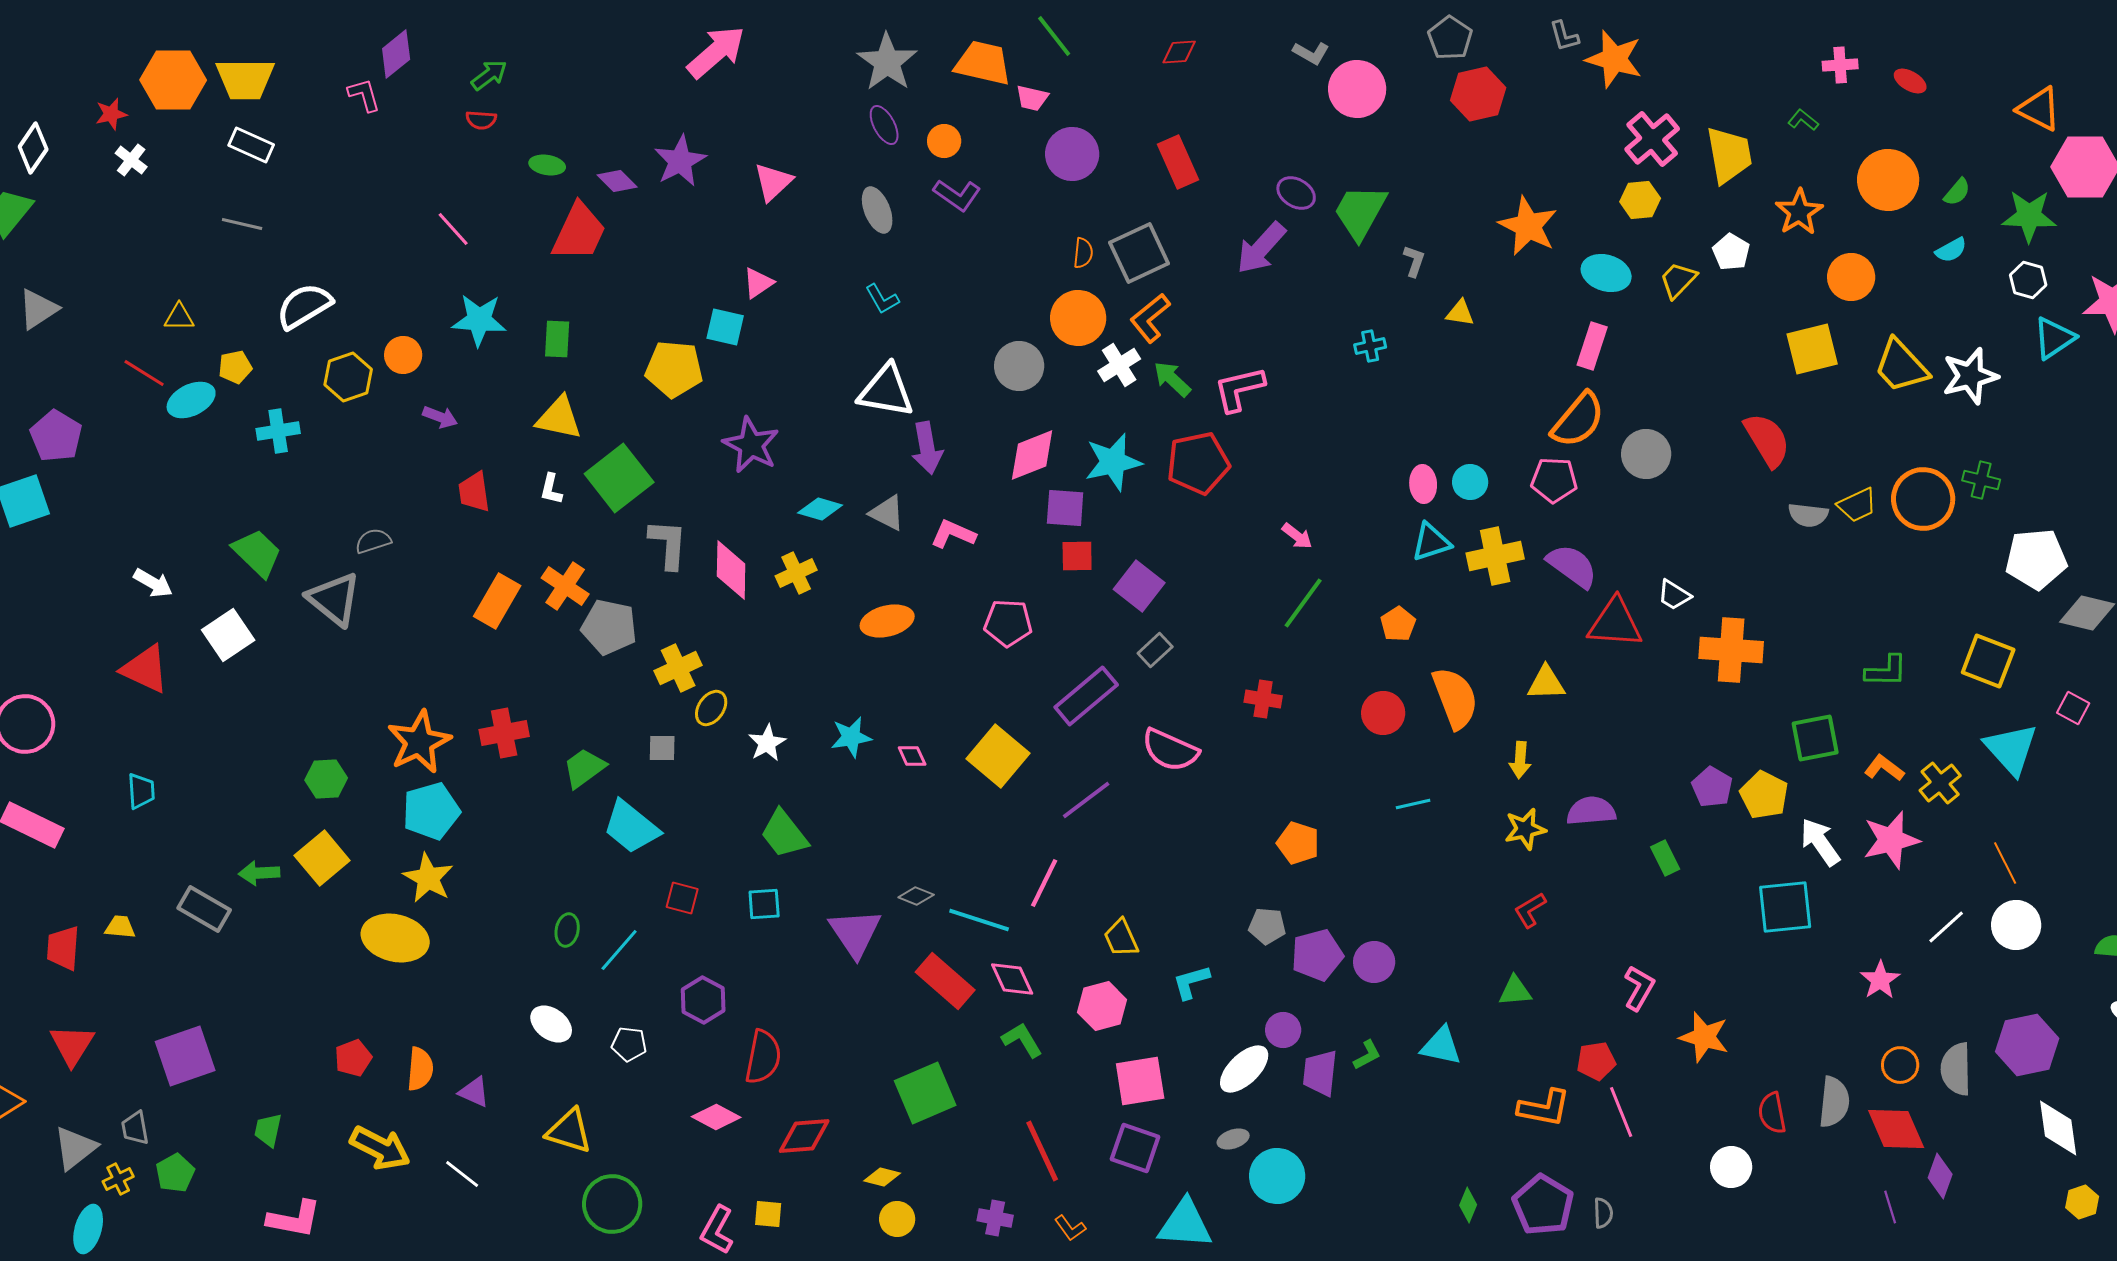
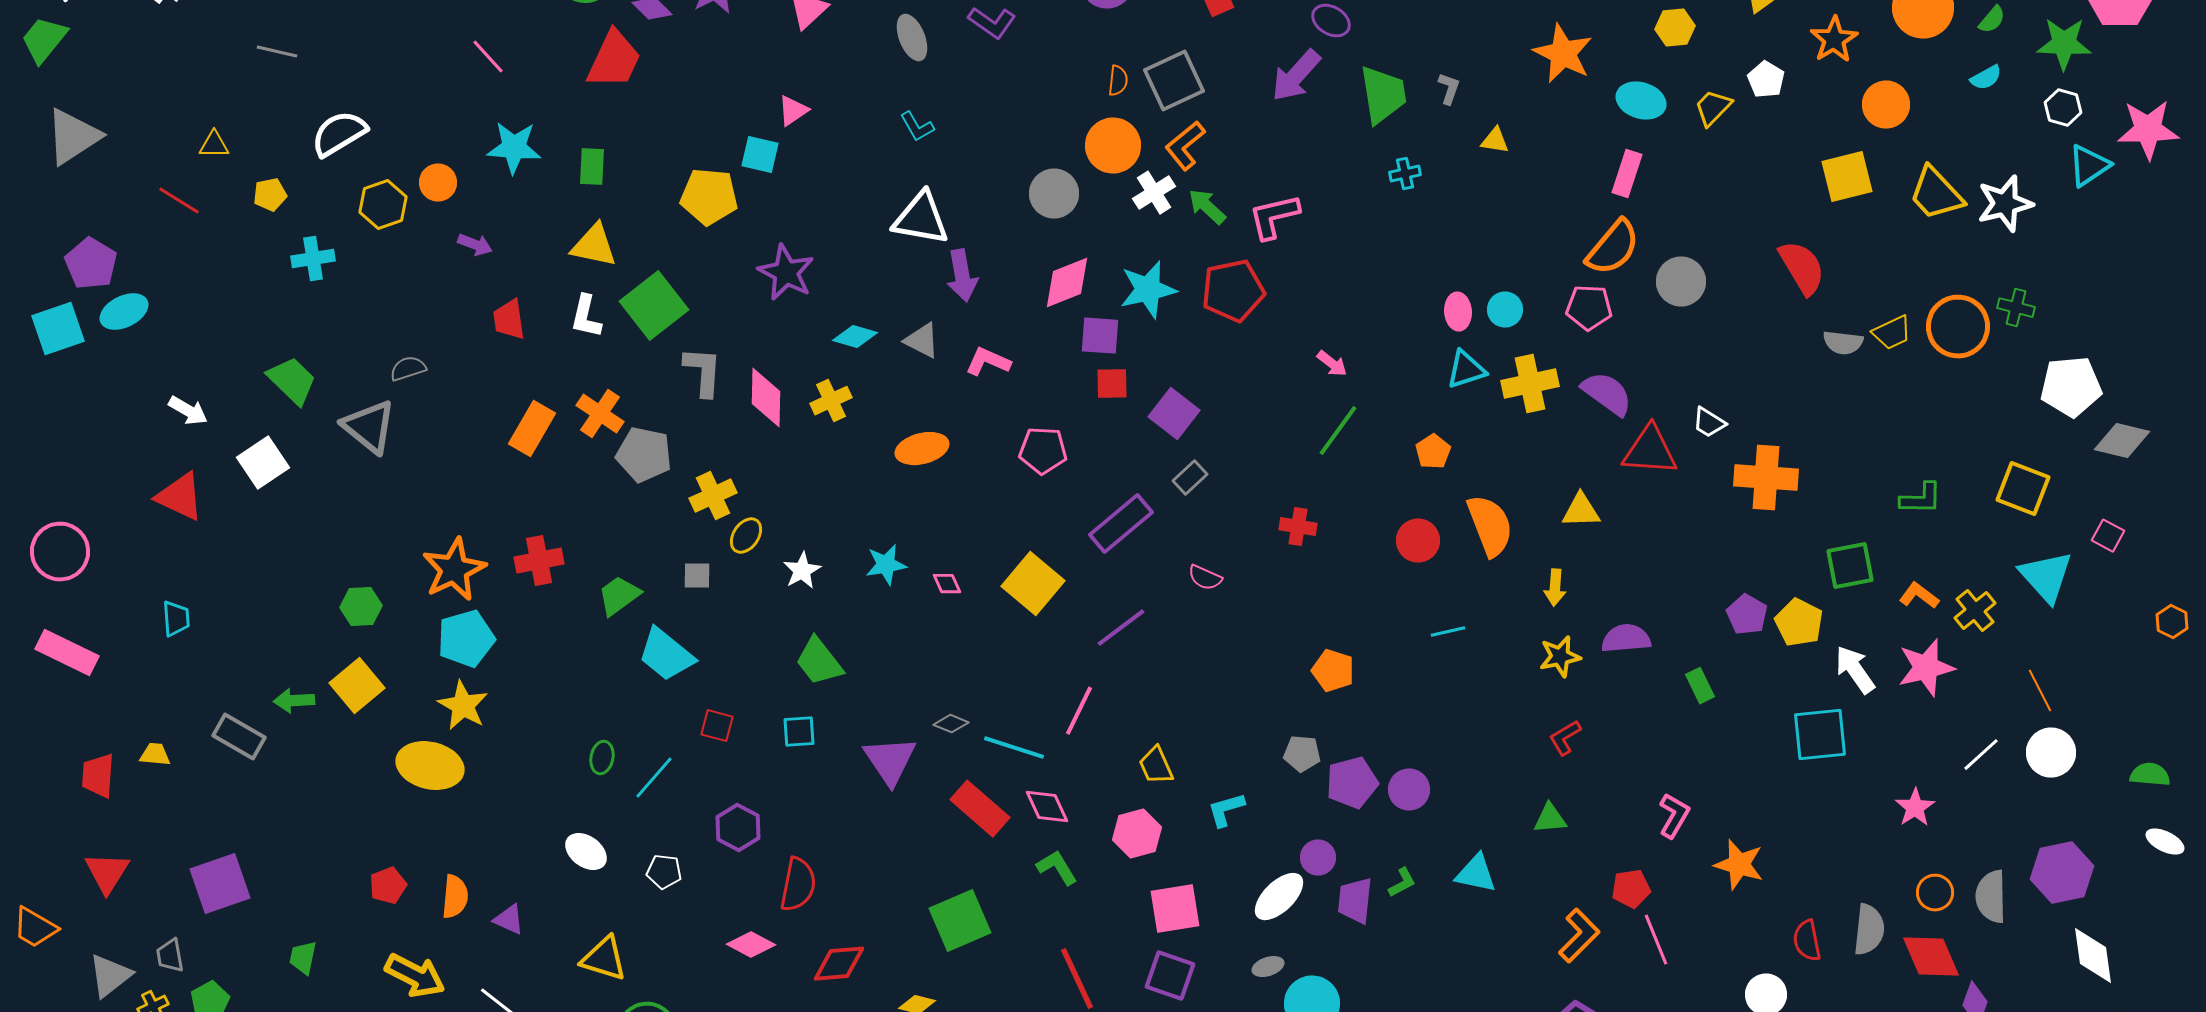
green trapezoid: (1360, 212) -> (1383, 95), moved, turned 142
gray triangle: (38, 309) -> (73, 137), size x1.4
cyan ellipse: (191, 400) -> (124, 312), moved
white L-shape: (551, 489) -> (586, 317), size x1.4
pink semicircle: (1170, 750) -> (1205, 578), size x0.6
orange L-shape: (1544, 1108) -> (1579, 936), turned -56

